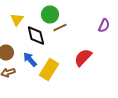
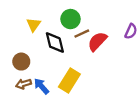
red semicircle: (83, 58) -> (97, 41), moved
blue arrow: (30, 60) -> (41, 86), moved

